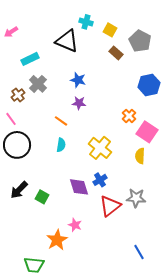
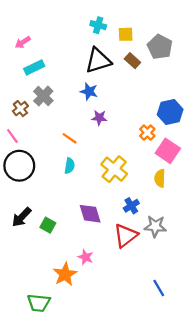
yellow square: (110, 30) -> (126, 34), turned -32
pink arrow: (11, 32) -> (23, 42), moved
black triangle: (67, 41) -> (98, 61), moved, turned -40
blue hexagon: (149, 85) -> (170, 112), moved
purple star: (79, 103) -> (99, 118), moved
blue cross: (100, 180) -> (131, 206), moved

